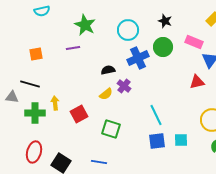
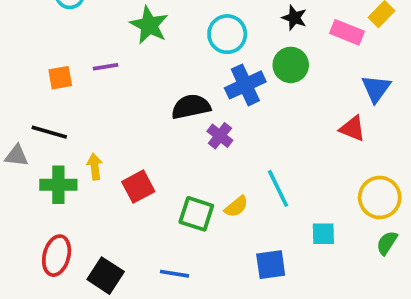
pink rectangle: (194, 42) -> (347, 32), moved
purple line: (73, 48) -> (106, 67), moved
black semicircle: (108, 70) -> (191, 107), size x1.5
red triangle: (197, 82) -> (352, 128), turned 35
yellow semicircle: (106, 94) -> (236, 207), moved
blue square: (157, 141) -> (271, 265), moved

